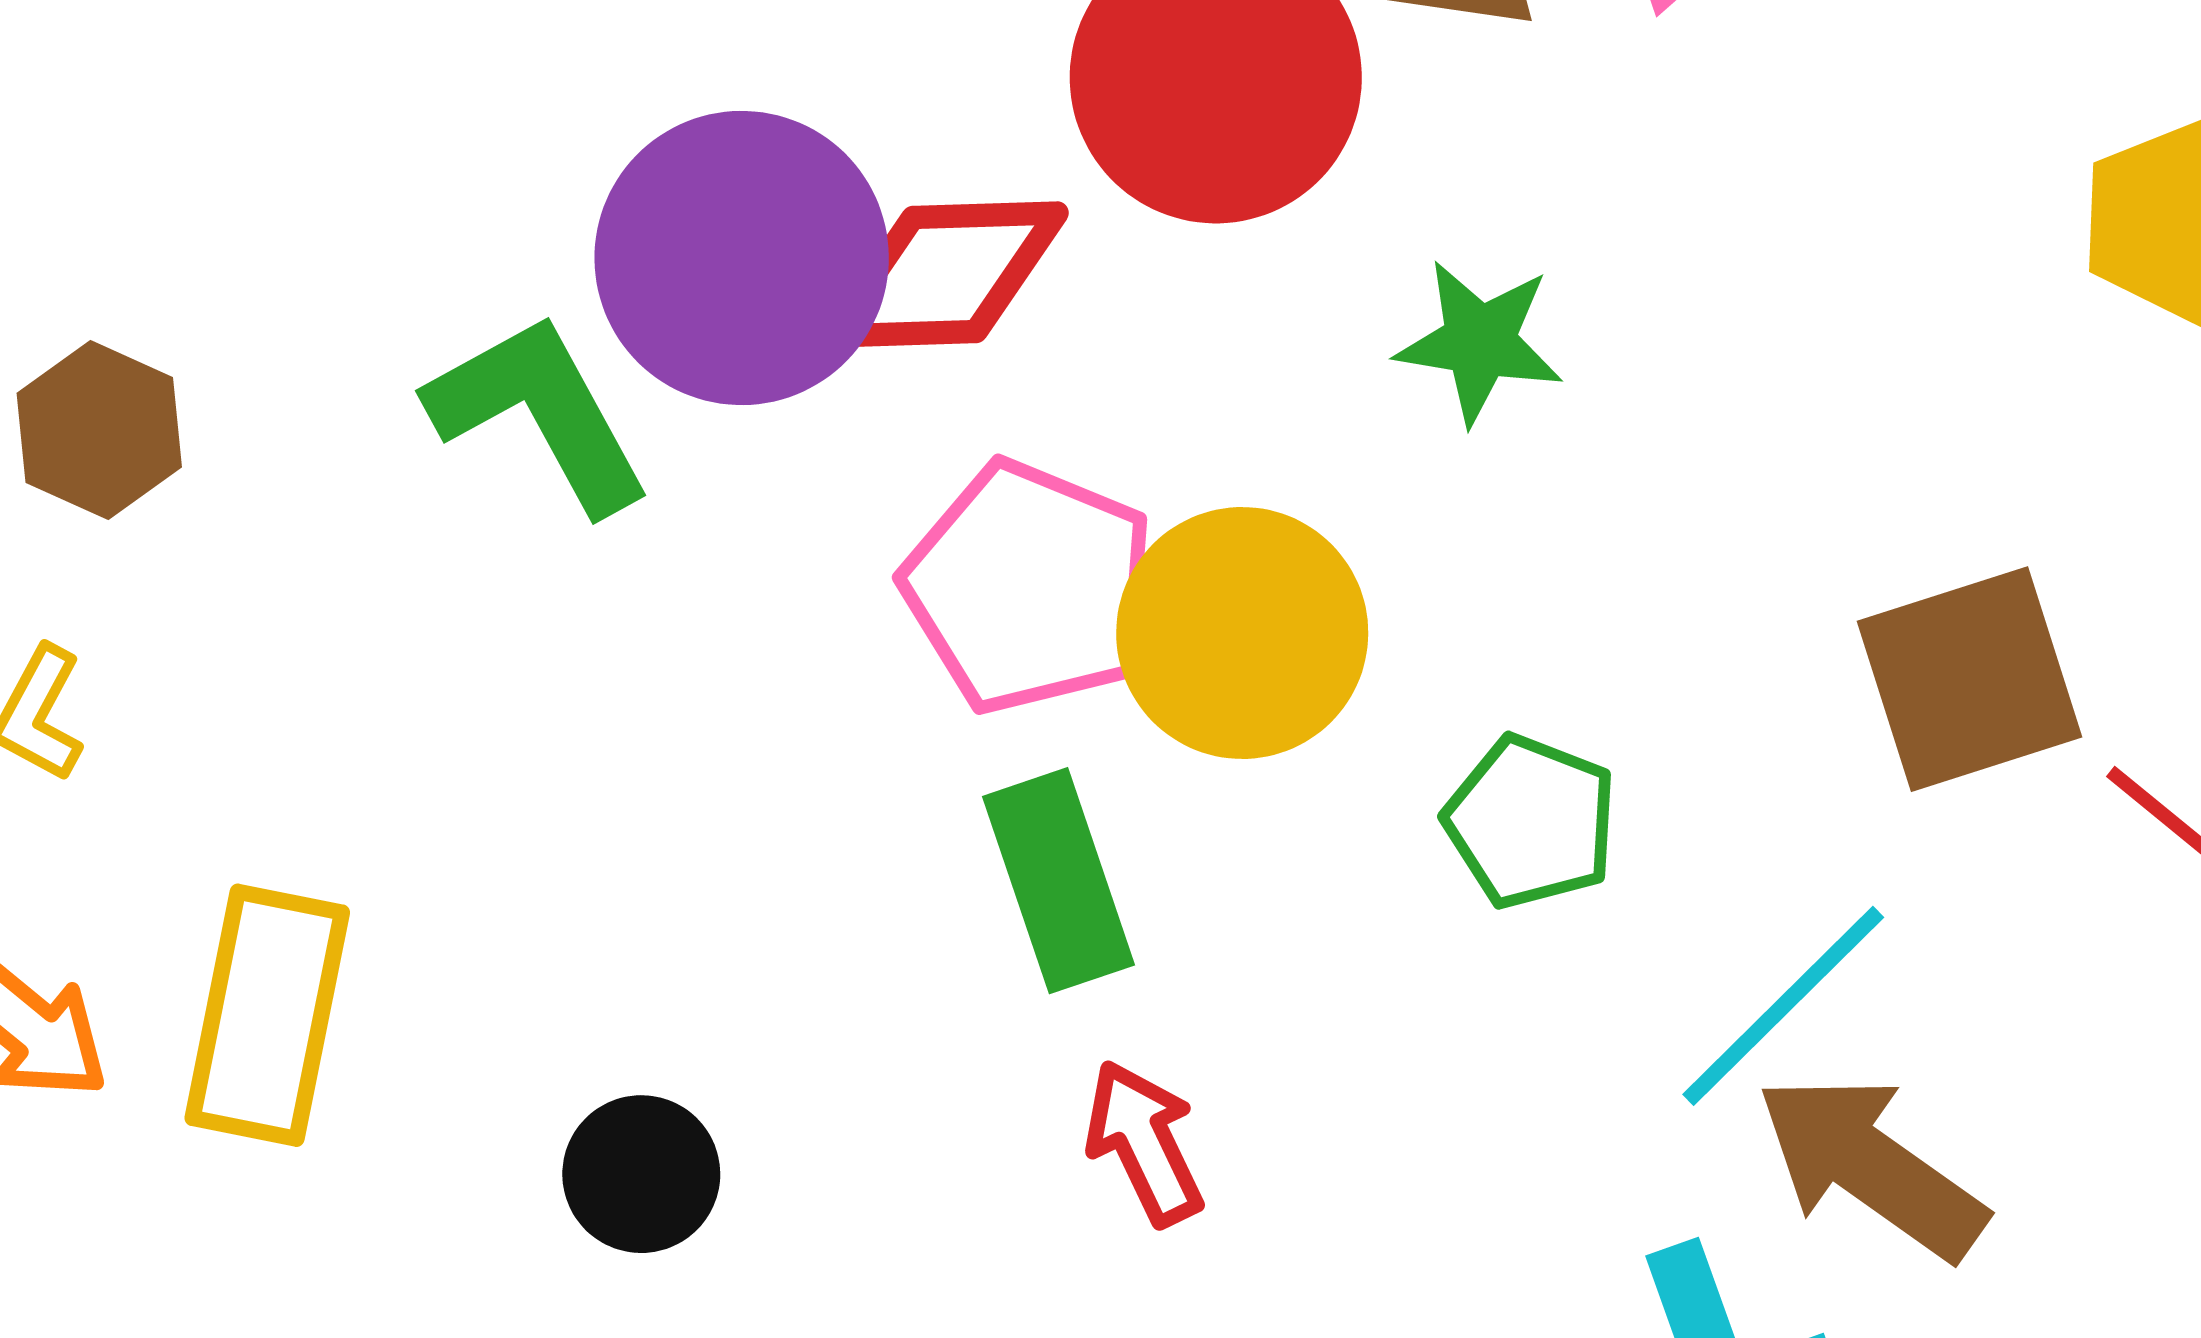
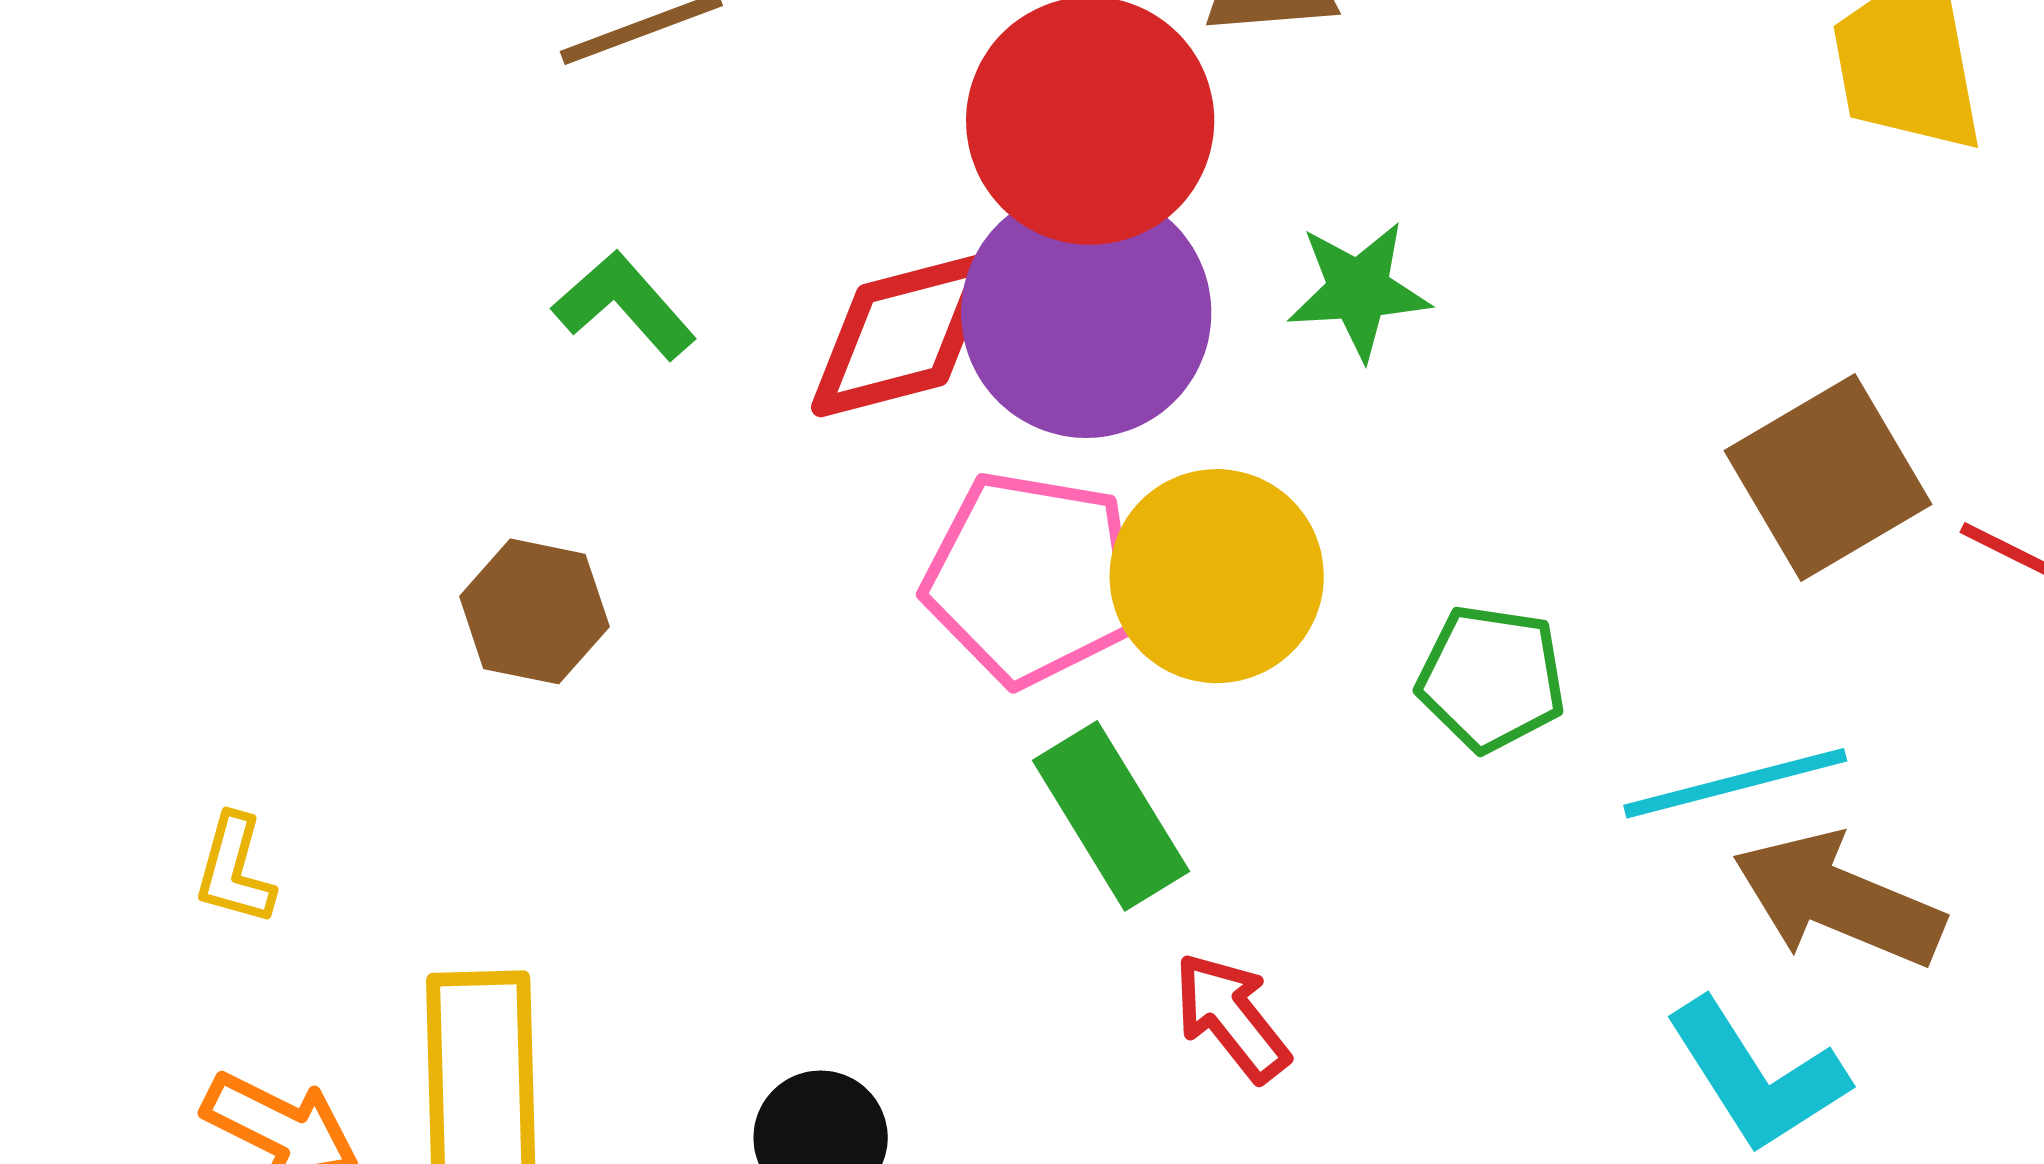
purple circle: (742, 258) -> (1086, 313), moved
green L-shape: (539, 413) -> (624, 305), moved, size x0.7
brown hexagon: (99, 430) -> (534, 611), moved
cyan line: (1783, 1006) -> (1735, 783), turned 43

